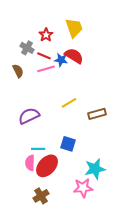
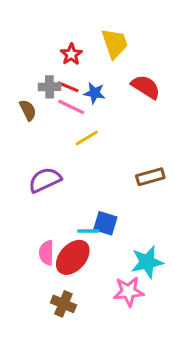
gray cross: (27, 48) -> (50, 87), moved, turned -32
red semicircle: (74, 56) -> (146, 87), moved
pink line: (46, 69) -> (71, 107), turned 42
yellow line: (69, 103) -> (87, 138), moved
cyan line: (38, 149) -> (88, 231), moved
brown cross: (41, 196) -> (63, 304), turned -35

